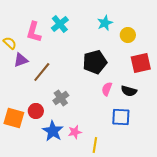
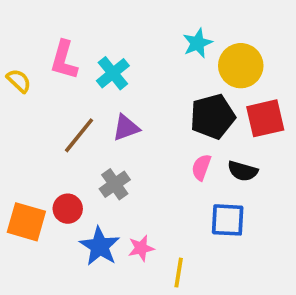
cyan cross: (60, 24) -> (113, 73), moved
yellow circle: (128, 35) -> (241, 66), size x1.5
purple triangle: (21, 60) -> (126, 128), moved
black pentagon: (95, 62) -> (213, 116), moved

